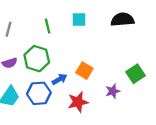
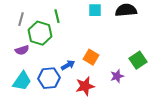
cyan square: (79, 20) -> (95, 10), moved
green hexagon: (37, 59) -> (40, 33), moved

